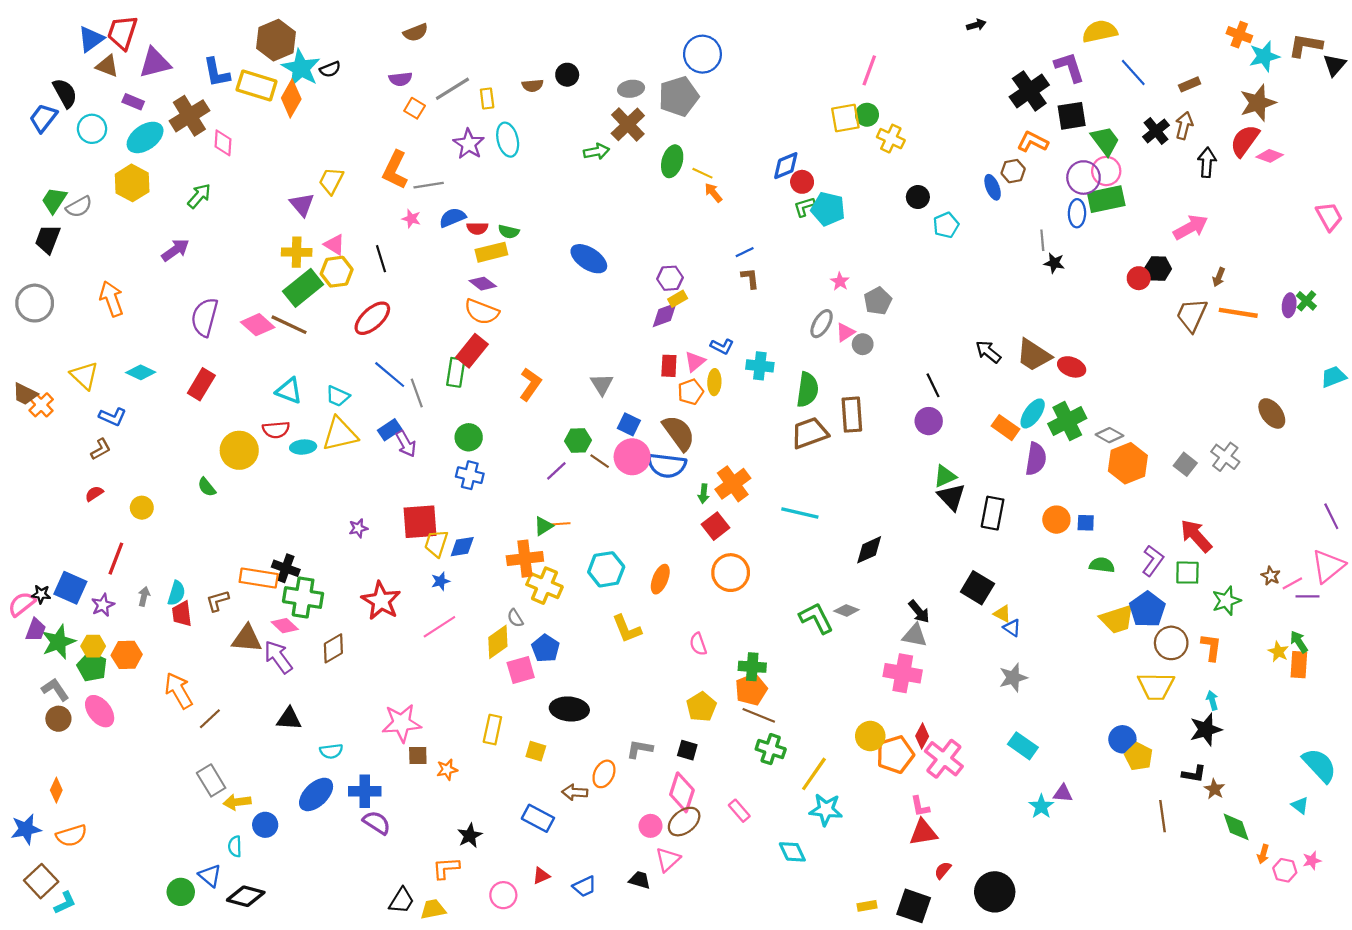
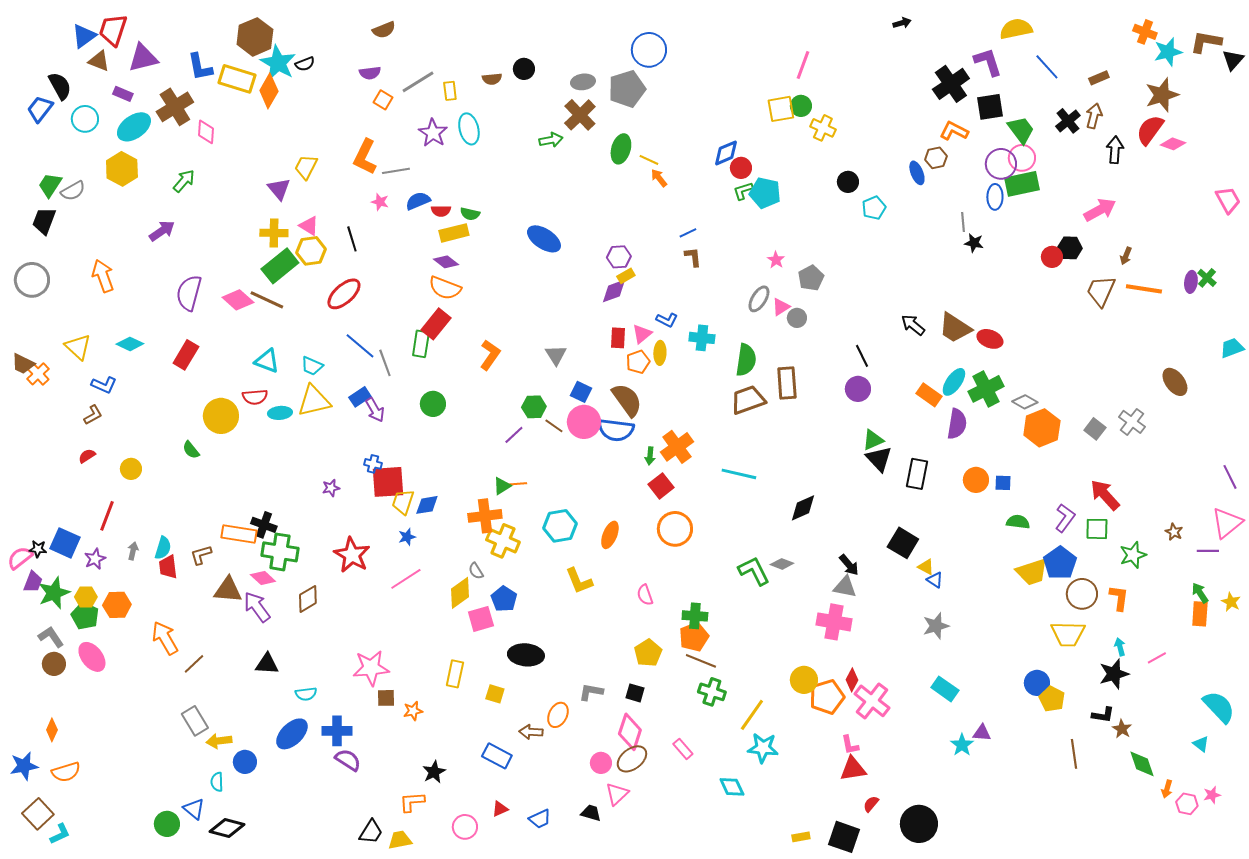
blue cross: (470, 475) -> (373, 464), moved, size x0.7
pink line: (1292, 583) -> (1157, 658), moved
yellow star: (1278, 652) -> (1231, 602), moved

